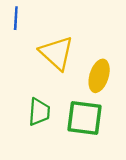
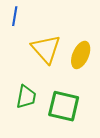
yellow ellipse: (99, 76) -> (81, 55), moved

